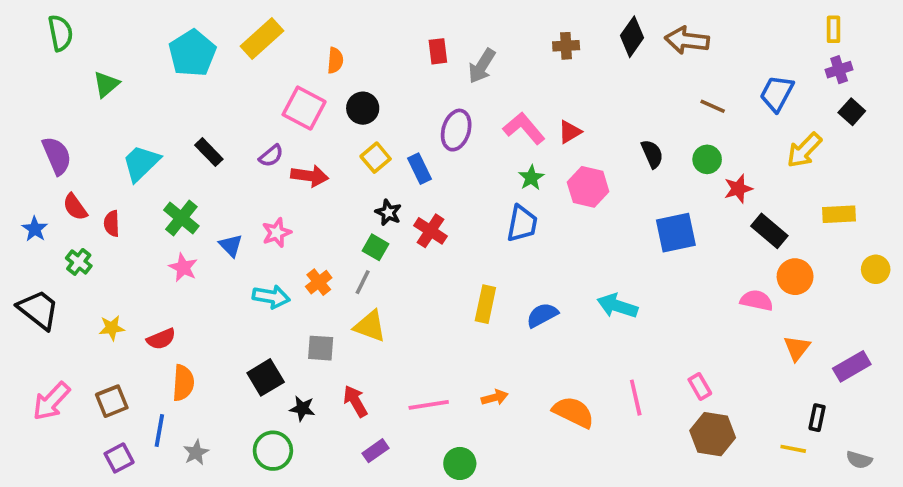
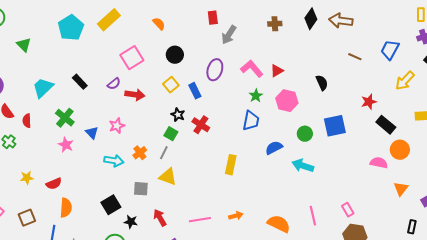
red rectangle: (438, 51) -> (213, 18), moved
orange semicircle: (335, 60) -> (159, 24), moved, turned -48
green triangle: (106, 84) -> (24, 45), turned -35
pink square: (304, 108) -> (132, 58), turned 30
black circle: (363, 108) -> (175, 55), moved
green circle: (707, 159) -> (305, 134), moved
blue semicircle: (542, 315) -> (274, 148), moved

